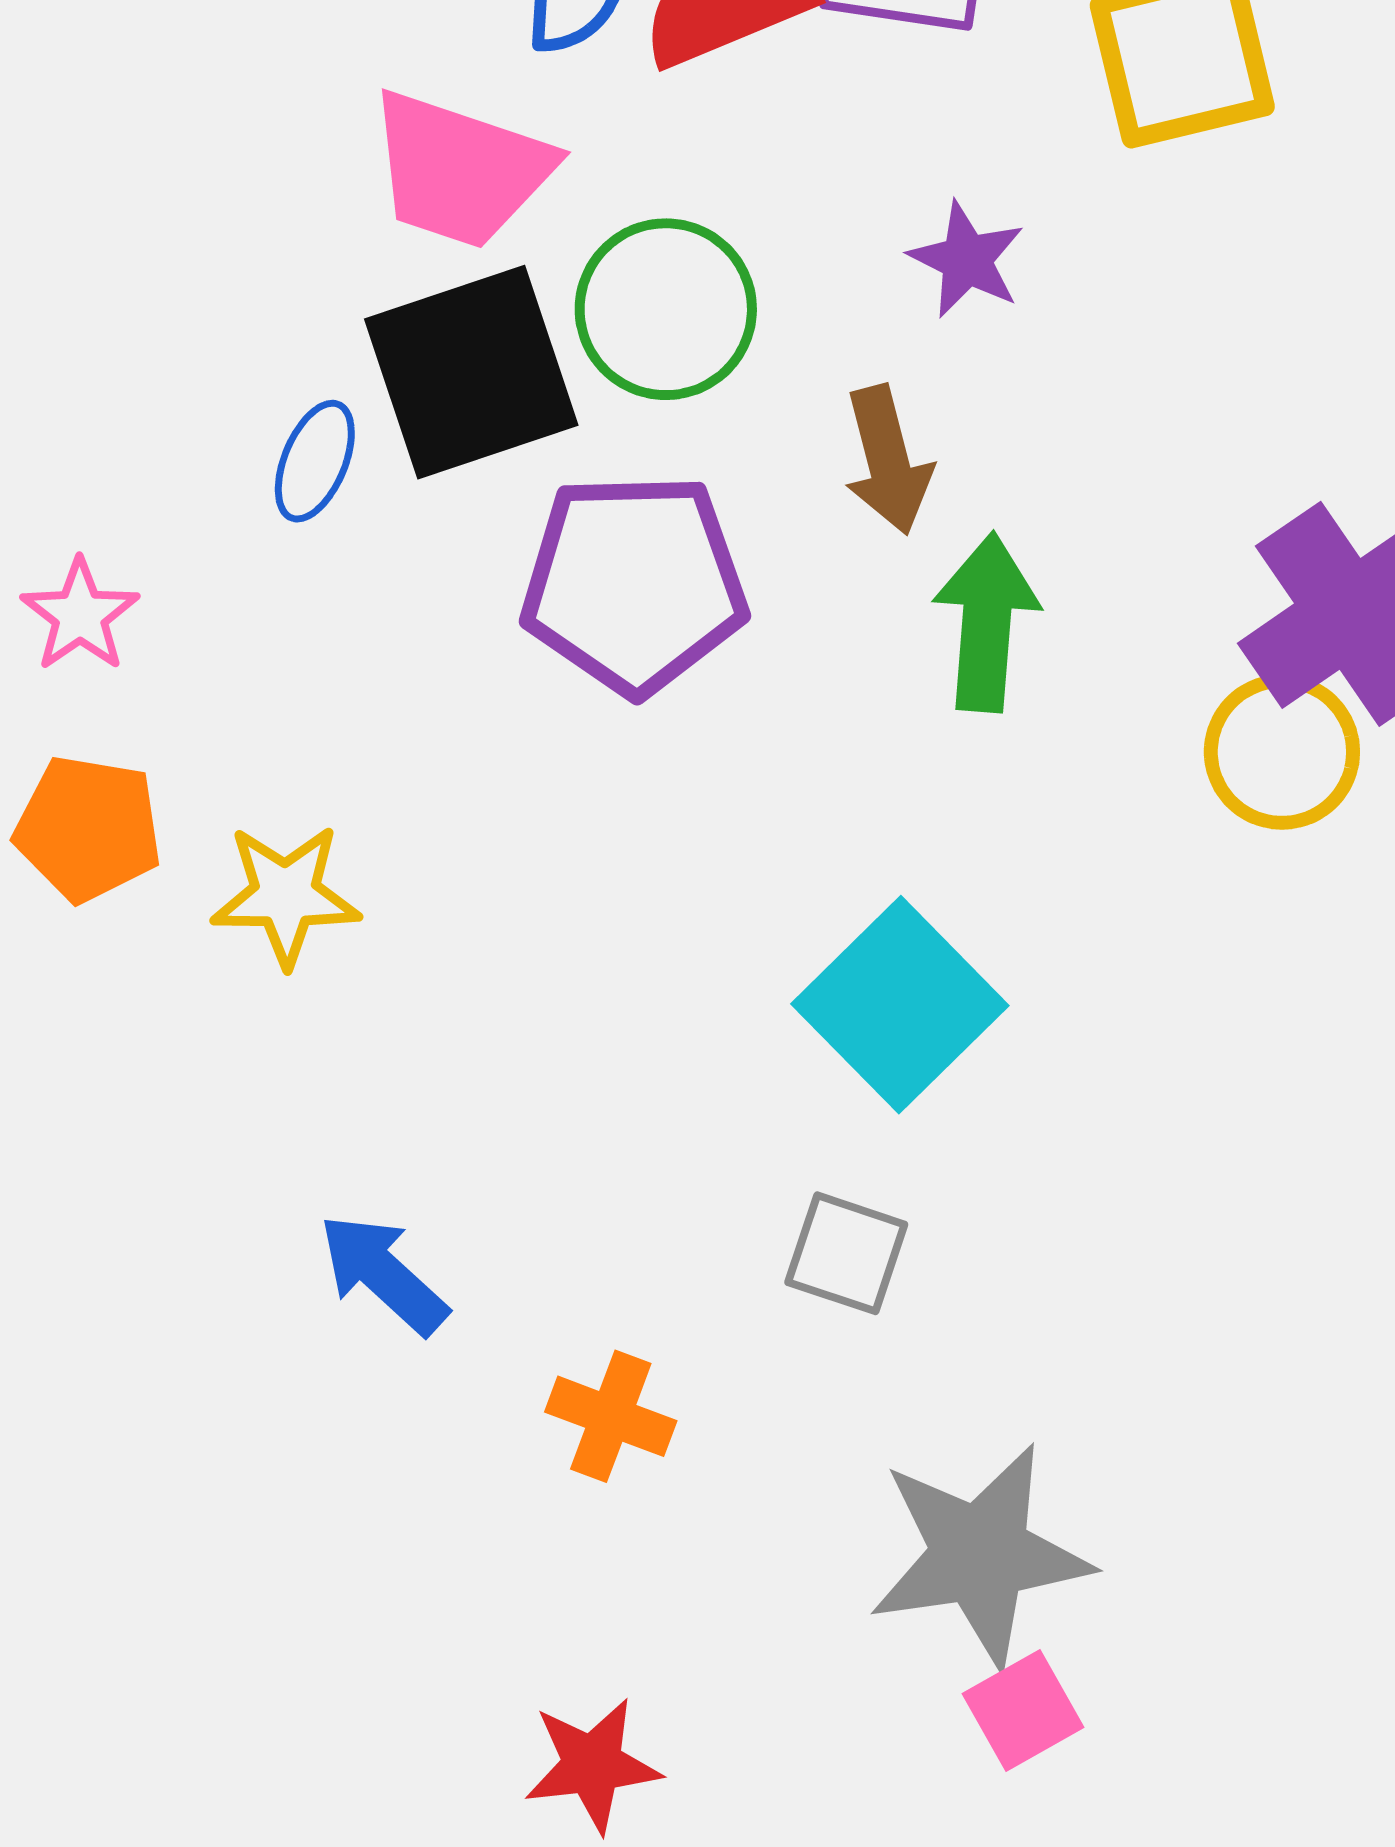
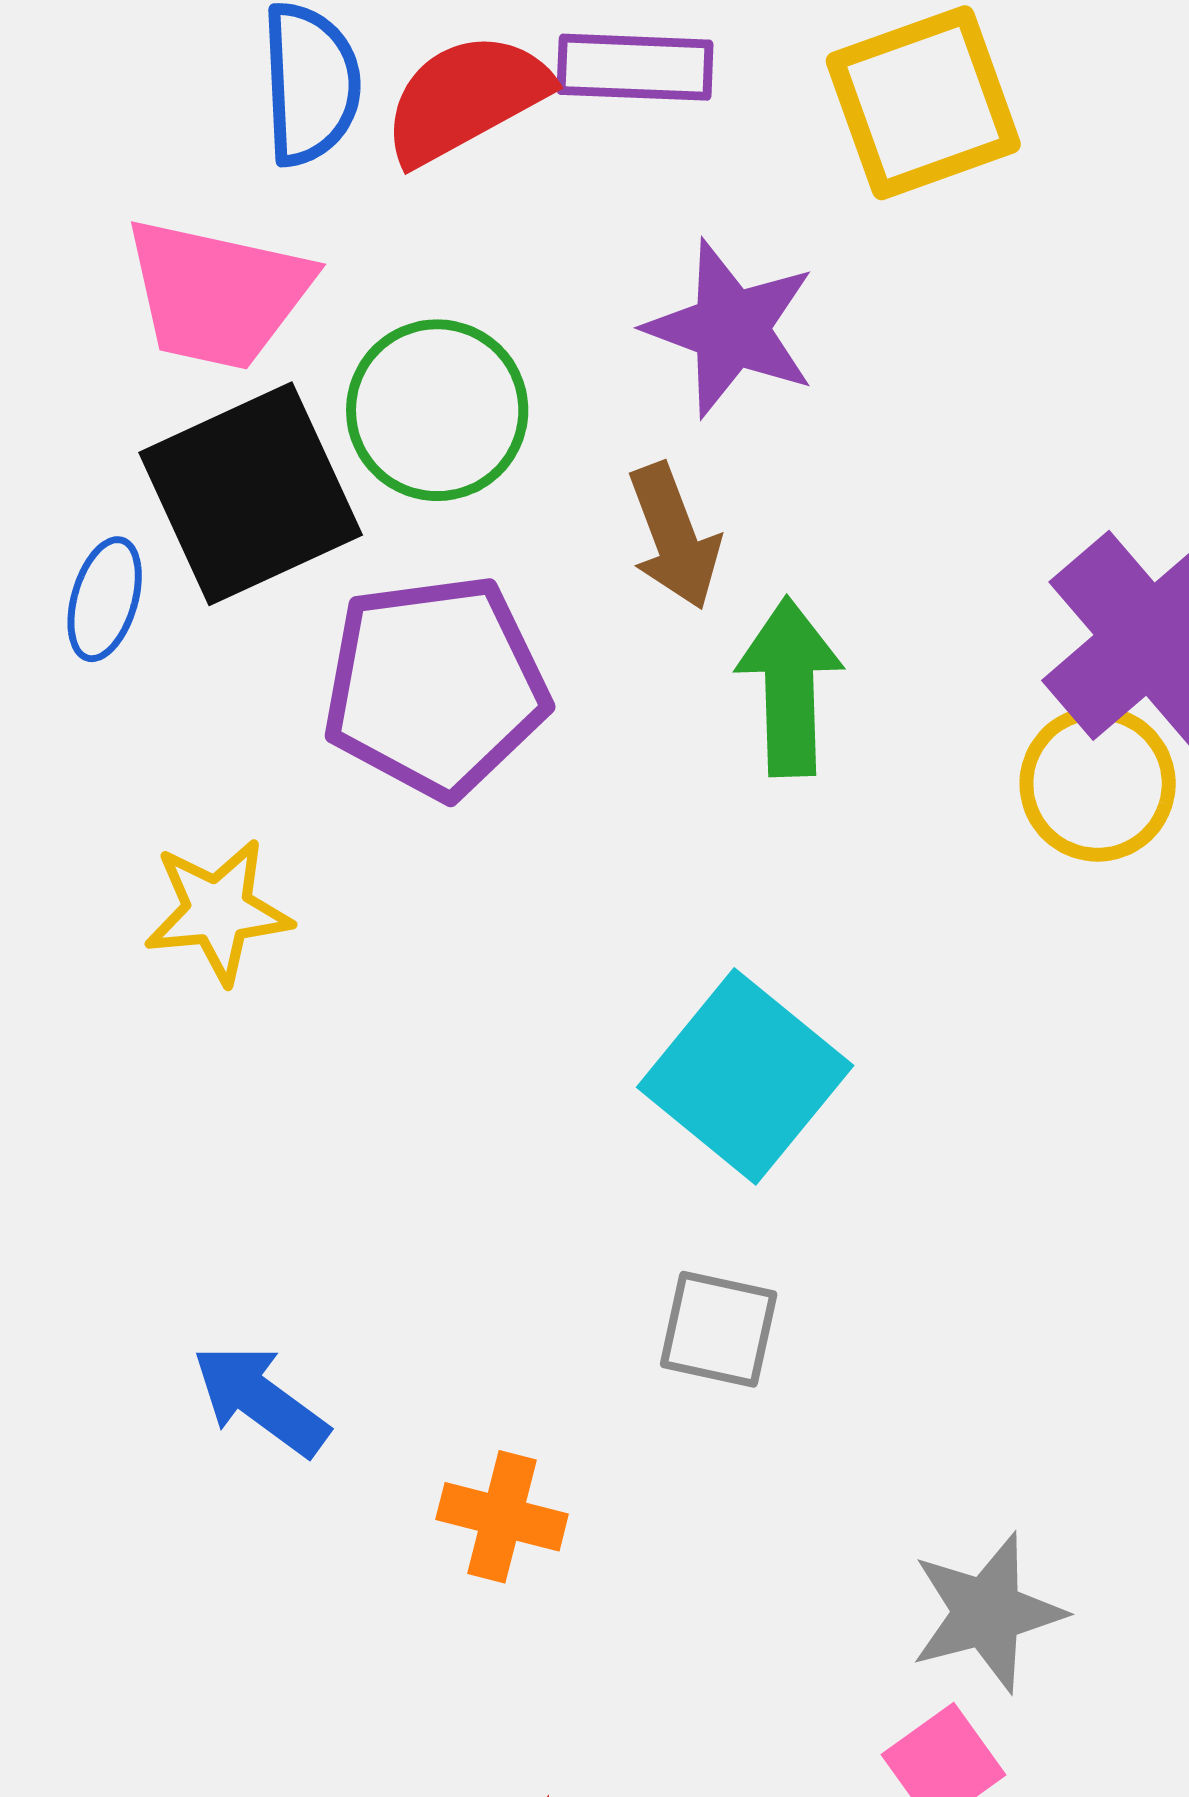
purple star: (967, 260) -> (731, 328), size x1.5
yellow star: (286, 895) -> (218, 911), moved
gray star: (980, 1555) -> (987, 1612), moved, size x0.7

